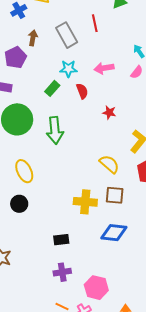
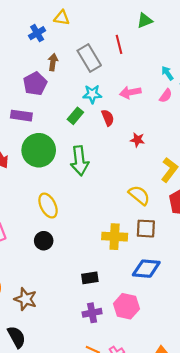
pink hexagon: (96, 288) -> (126, 306), moved

